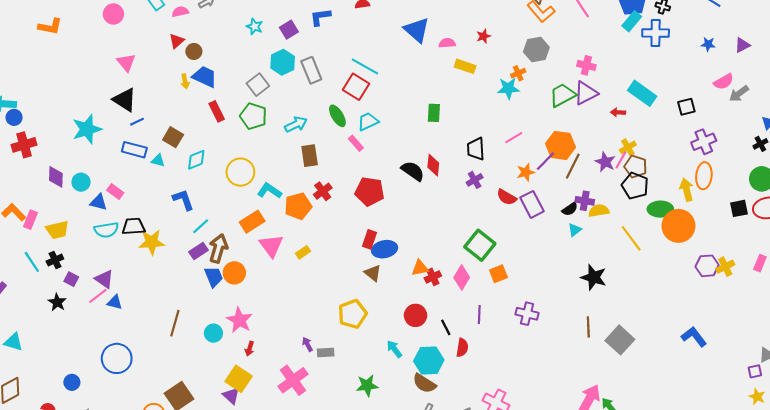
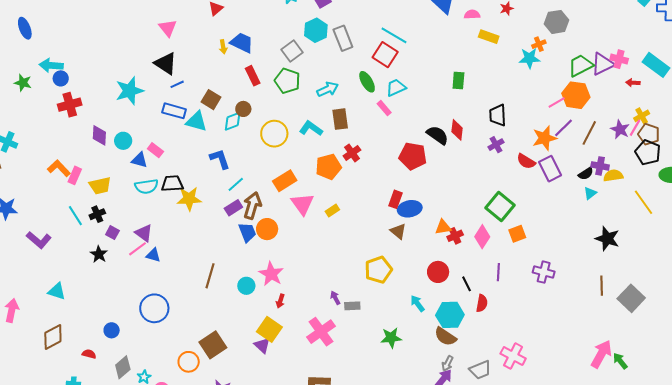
brown circle: (194, 51) -> (243, 109), moved
pink cross: (586, 65) -> (619, 59), moved
pink line: (514, 138) -> (557, 102), moved
orange hexagon: (561, 145) -> (576, 95), moved
cyan triangle: (158, 160) -> (196, 121), size x1.6
orange star: (526, 172) -> (545, 138), size x1.4
cyan L-shape: (269, 191) -> (311, 128), moved
red pentagon: (370, 191) -> (413, 156), moved

